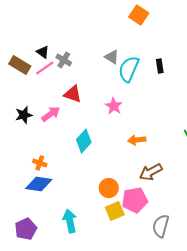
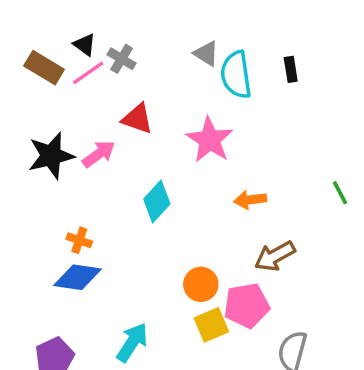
cyan semicircle: (129, 69) -> (236, 75), turned -32
pink star: (114, 106) -> (210, 140), size x1.5
black star: (24, 115) -> (51, 156), size x1.5
cyan arrow: (70, 221) -> (132, 342), turned 45

